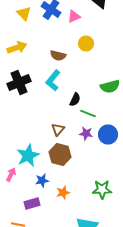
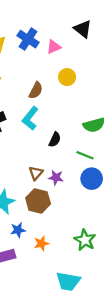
brown semicircle: (58, 56) -> (36, 90), turned -77
green line: (88, 114) -> (85, 155), moved
purple star: (86, 134) -> (56, 178), moved
green star: (102, 190) -> (85, 240), turned 30

